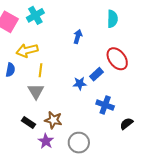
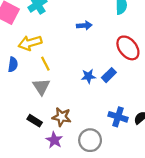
blue arrow: (78, 37) -> (84, 26), turned 72
yellow line: (40, 70) -> (45, 64), turned -32
blue rectangle: (97, 74) -> (109, 75), moved
blue cross: (105, 105) -> (118, 117), moved

